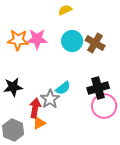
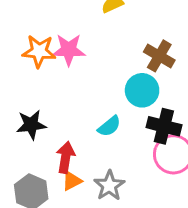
cyan circle: (72, 41) -> (142, 90), moved
black cross: (98, 88) -> (164, 126), turned 30
gray star: (50, 99) -> (109, 186), moved

